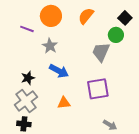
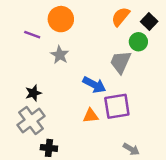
orange semicircle: (86, 16) -> (120, 17), moved
blue arrow: (59, 71) -> (94, 85), moved
orange triangle: (64, 103) -> (91, 116), moved
black cross: (24, 124) -> (49, 148), moved

